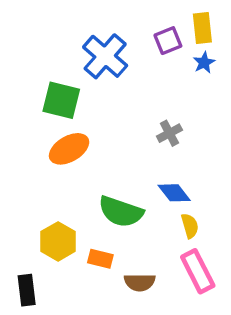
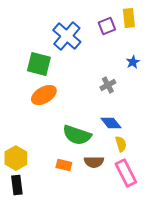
blue star: (204, 63) -> (133, 62), moved
yellow hexagon: (58, 241) -> (16, 158), moved
brown semicircle: (140, 282) -> (94, 162), moved

